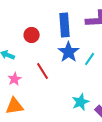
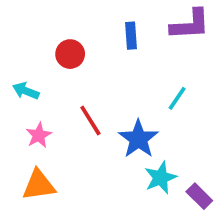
blue rectangle: (65, 25) -> (131, 36), size x0.6
blue star: (69, 52) -> (138, 139), moved

